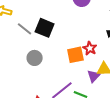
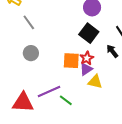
black square: (45, 28) -> (89, 33), moved
purple triangle: (94, 76) -> (86, 69), moved

